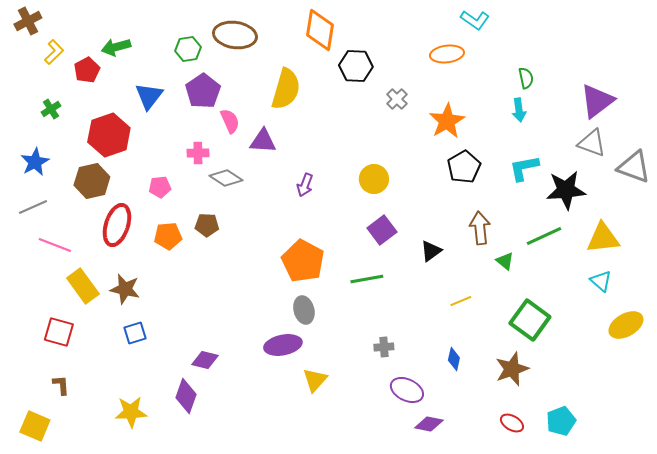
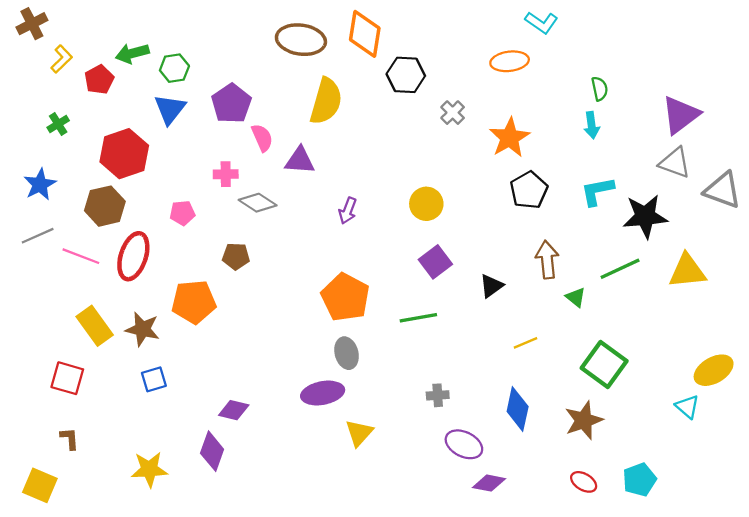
brown ellipse: (235, 35) -> (301, 40), moved
green hexagon: (188, 49) -> (174, 68), moved
orange pentagon: (168, 236) -> (194, 302), moved, size x1.4
pink line: (55, 245) -> (81, 256), moved
cyan triangle: (601, 281) -> (687, 407), moved
blue diamond: (454, 359) -> (518, 409), size x1.6

